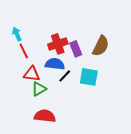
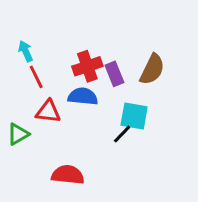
black line: (65, 76) -> (122, 134), moved
green triangle: (39, 89) -> (18, 134), moved

